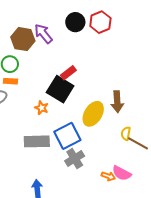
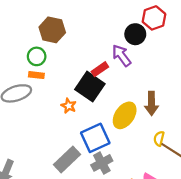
black circle: (75, 22) -> (135, 34), moved
red hexagon: (100, 22) -> (154, 18), moved
purple arrow: (43, 34) -> (121, 55), moved
gray rectangle: (37, 141) -> (67, 160), moved, turned -45

